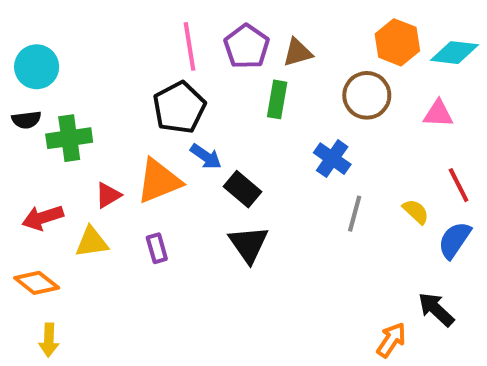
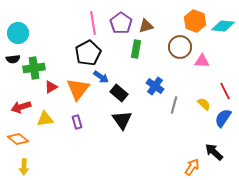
pink triangle: (438, 114) -> (202, 61), moved
blue cross: (332, 159) -> (155, 86), moved
orange triangle: (159, 181) -> (78, 89), turned -30
red triangle: (108, 195) -> (51, 87), moved

